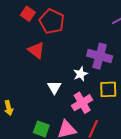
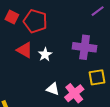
white star: (81, 74) -> (45, 54), moved
white triangle: (54, 87) -> (53, 89), moved, turned -32

